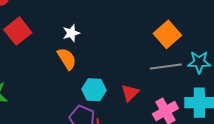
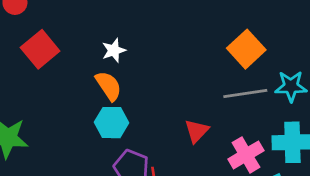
cyan hexagon: (94, 90) -> (111, 123), moved

